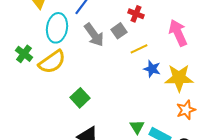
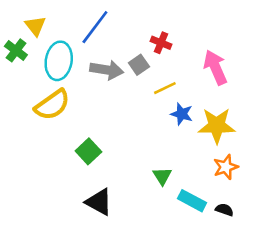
gray arrow: (94, 35) -> (107, 70), turned -45
green cross: (24, 54) -> (16, 50), moved
green triangle: (137, 127) -> (162, 176), moved

